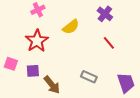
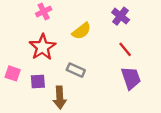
gray rectangle: (89, 77) -> (76, 70), moved
purple trapezoid: (126, 83) -> (131, 78), moved
brown arrow: (52, 85) -> (60, 98), turned 36

